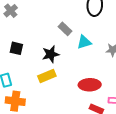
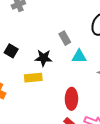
black square: (16, 48) -> (11, 51), moved
red ellipse: (90, 85) -> (71, 99), turned 75

